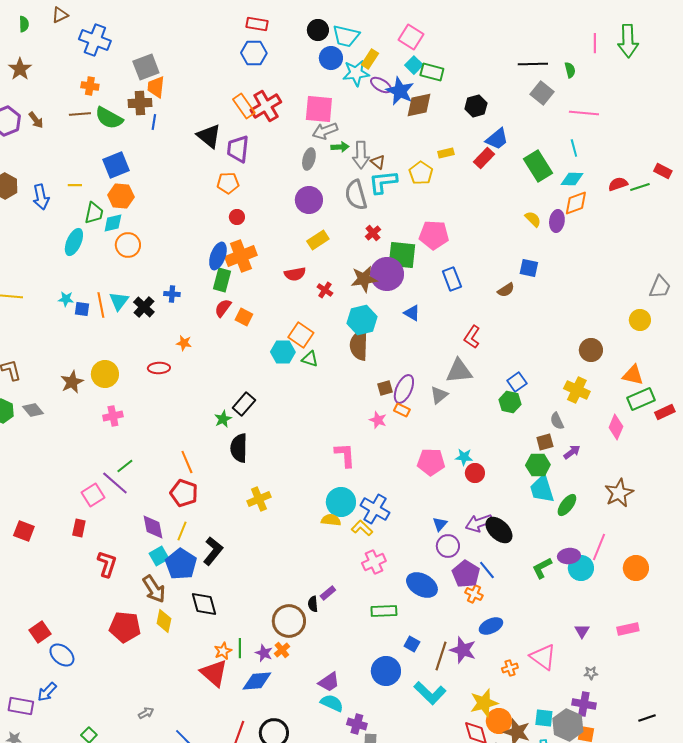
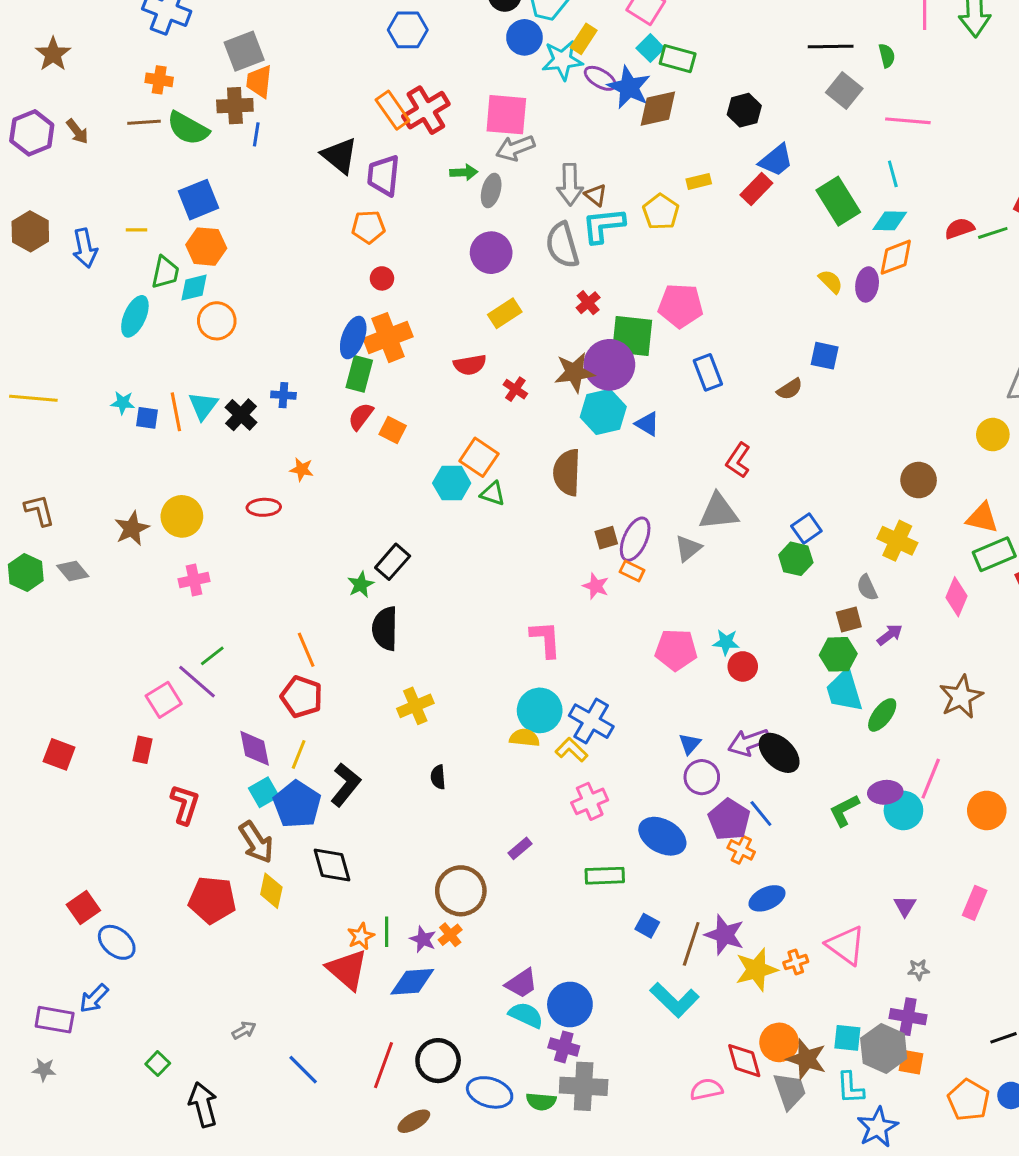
green arrow: (340, 147) -> (464, 172), moved
cyan hexagon: (362, 320) -> (603, 412), moved
black semicircle: (313, 604) -> (438, 777), moved
pink rectangle: (628, 629) -> (975, 903), turned -55
blue circle: (386, 671) -> (570, 1004), moved
yellow star: (484, 703) -> (756, 970), moved

